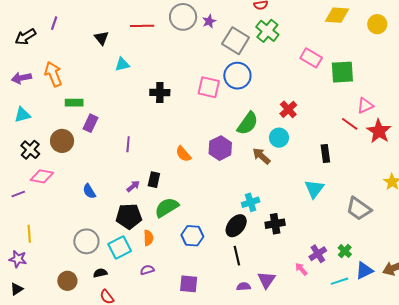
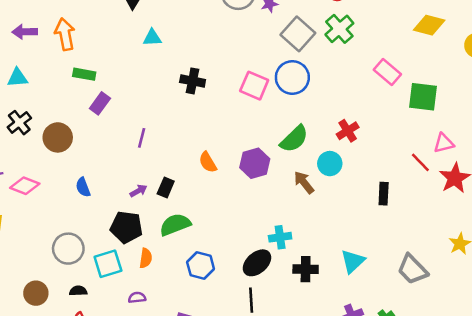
brown circle: (62, 141) -> (58, 137), moved
pink diamond: (42, 176) -> (25, 186), moved
cyan triangle: (314, 189) -> (353, 261), moved

